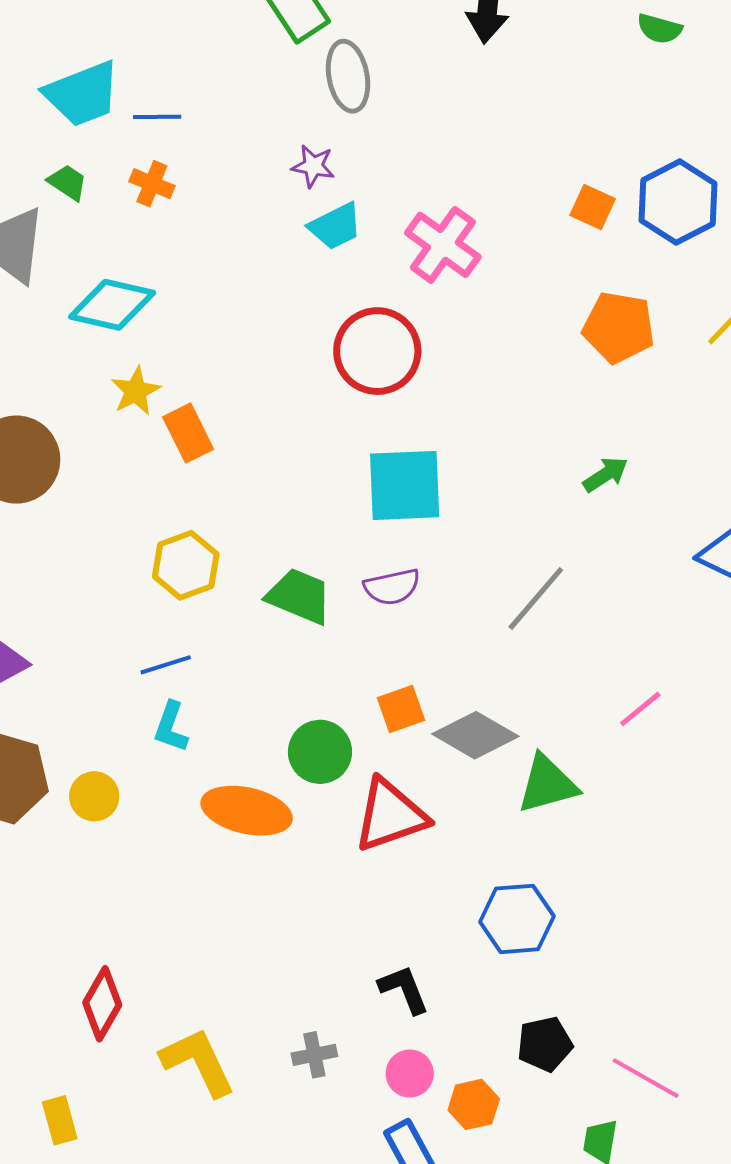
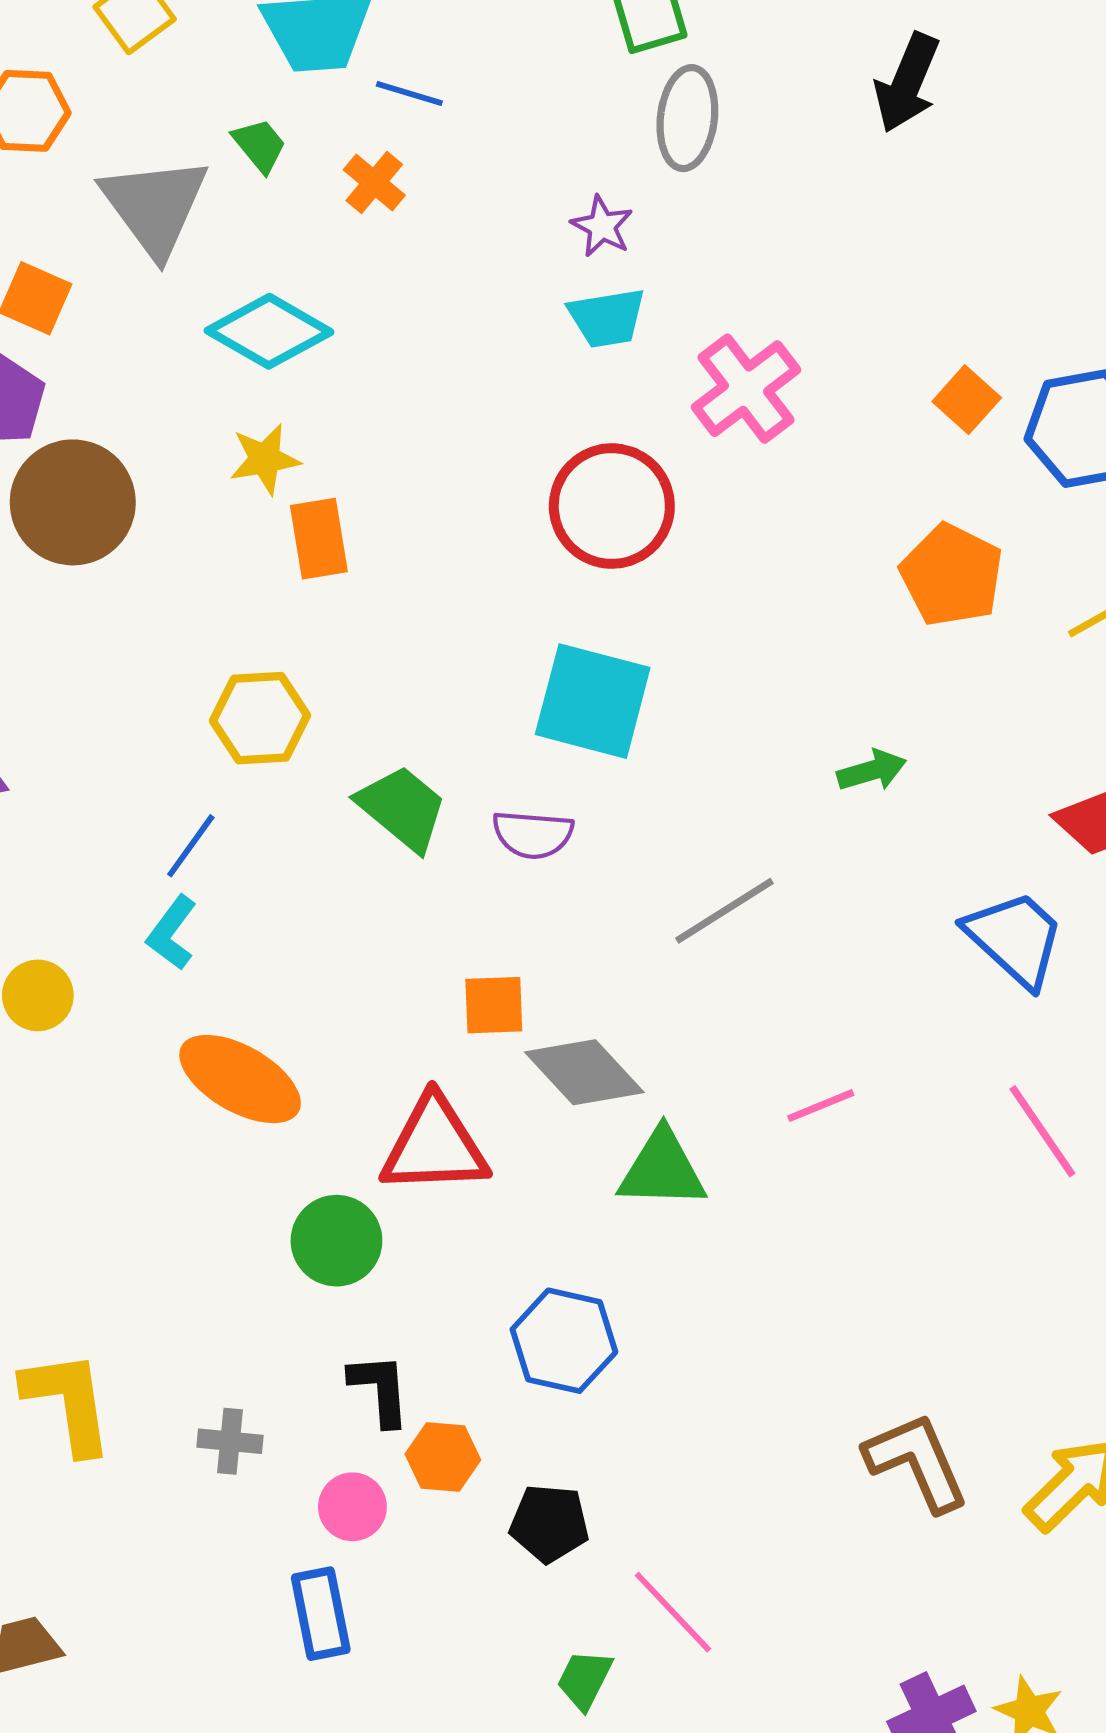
blue line: (166, 665) -> (191, 846), turned -54
green circle: (320, 752) -> (336, 1241), moved
orange hexagon: (474, 1104) -> (443, 1457), moved

